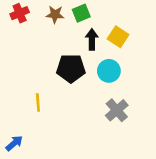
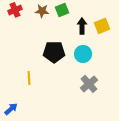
yellow square: (118, 37) -> (102, 26), moved, turned 35
black arrow: (92, 39) -> (82, 26), moved

